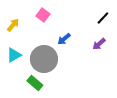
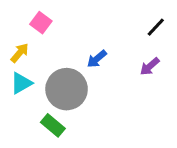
pink square: (43, 15) -> (41, 23), moved
yellow arrow: (13, 25) -> (20, 53), moved

